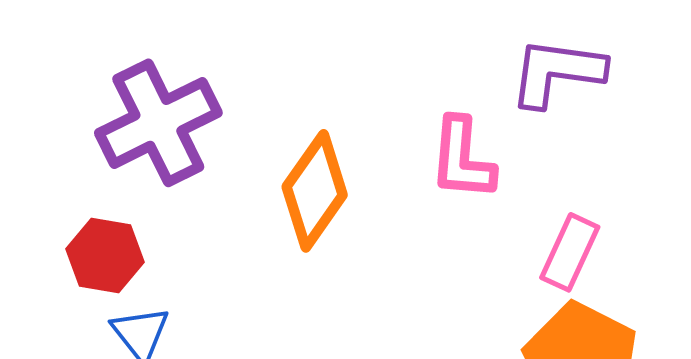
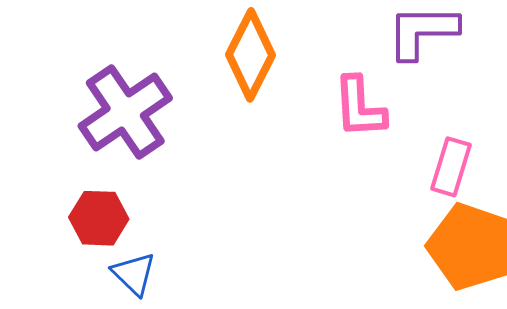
orange diamond: (315, 191) -> (250, 55), moved

